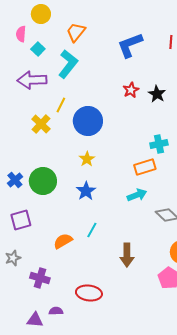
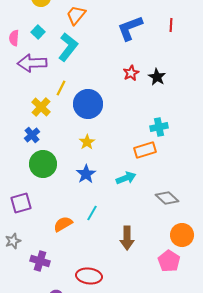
pink semicircle: (21, 34) -> (14, 38), moved
blue cross: (15, 180) -> (32, 135), moved
cyan arrow: (137, 195) -> (126, 178), moved

